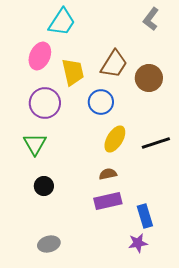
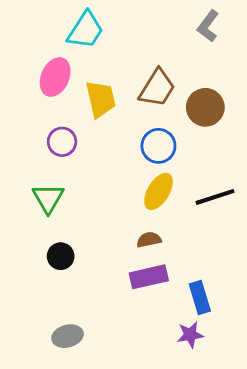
blue circle: (101, 102) -> (158, 146), moved
purple circle: (45, 103) -> (62, 142), size x0.7

